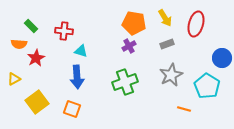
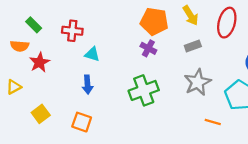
purple cross: (129, 46) -> (148, 48), turned -32
blue arrow: (77, 77) -> (88, 85), size x0.7
yellow square: (37, 102) -> (41, 114), size x0.7

